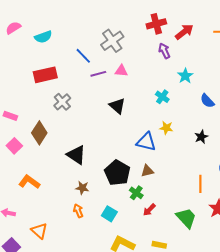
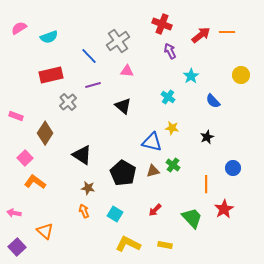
red cross: (156, 24) -> (162, 24), turned 36
red arrow: (184, 32) -> (201, 35), moved
purple line: (98, 74) -> (93, 85), moved
pink square: (14, 146) -> (25, 158), moved
green cross: (136, 193) -> (173, 165), moved

